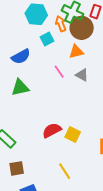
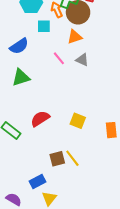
cyan square: (47, 39) -> (44, 26), turned 32
red semicircle: (52, 130) -> (40, 119), moved
brown square: (17, 168) -> (57, 159), moved

